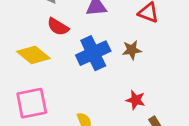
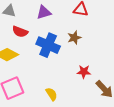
blue cross: (93, 53) -> (48, 45), turned -30

